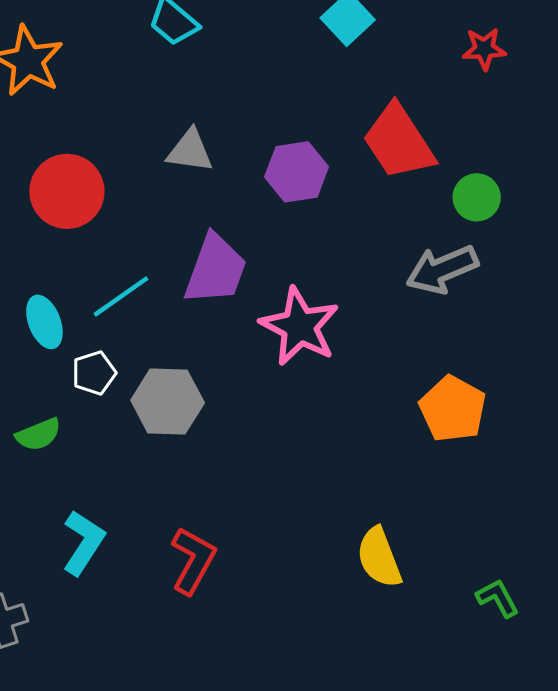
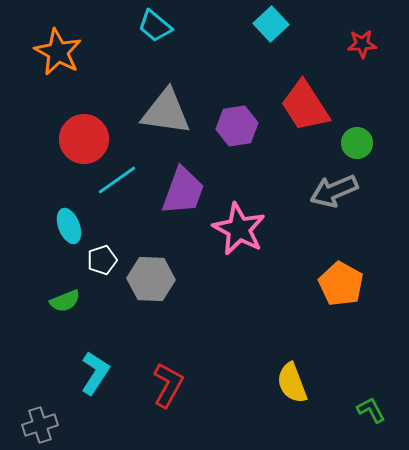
gray triangle: (190, 151) -> (166, 112), size x1.6
cyan line: (121, 296) -> (117, 180), moved

